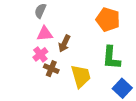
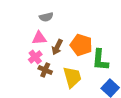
gray semicircle: (40, 11) -> (46, 17), moved, turned -128
orange pentagon: (108, 20) -> (81, 45), moved

